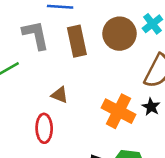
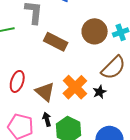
brown rectangle: (77, 41) -> (56, 42), moved, turned -70
brown triangle: (60, 95) -> (45, 92), moved, size x1.5

